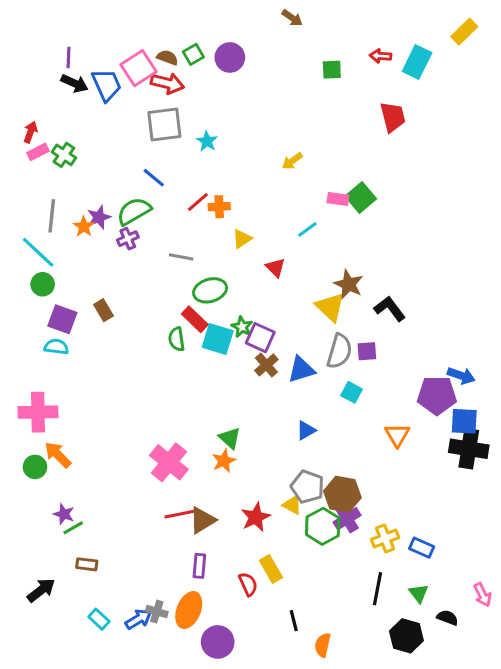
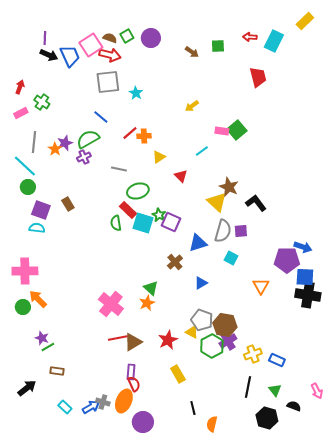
brown arrow: (292, 18) -> (192, 52), moved
pink rectangle: (38, 152) -> (21, 113), moved
brown cross: (266, 365) -> (175, 262), moved
red semicircle: (248, 584) -> (134, 384), moved

